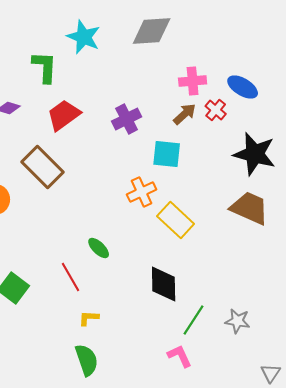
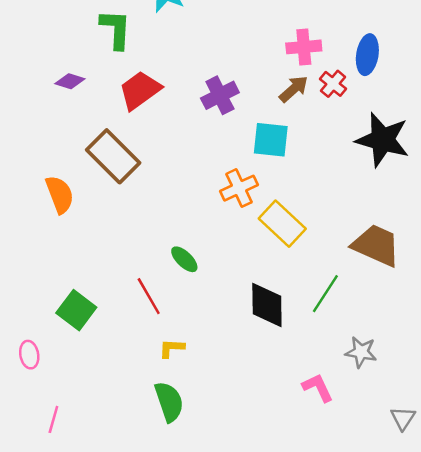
blue ellipse: (243, 87) -> (367, 55), turned 68
brown trapezoid: (250, 208) -> (376, 245), moved
green line: (194, 320) -> (325, 294), moved
pink L-shape: (180, 356) -> (318, 388), moved

